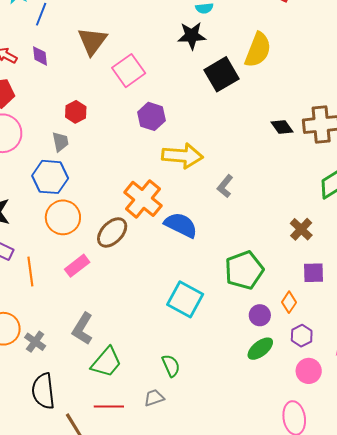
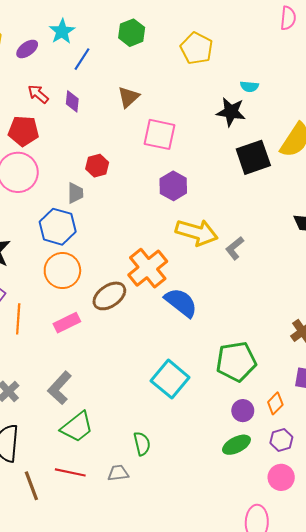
brown triangle: (92, 41) -> (128, 97), size x0.7
pink square: (129, 71) -> (159, 134), turned 36
gray L-shape: (225, 186) -> (235, 248), moved

